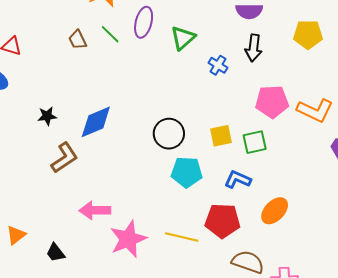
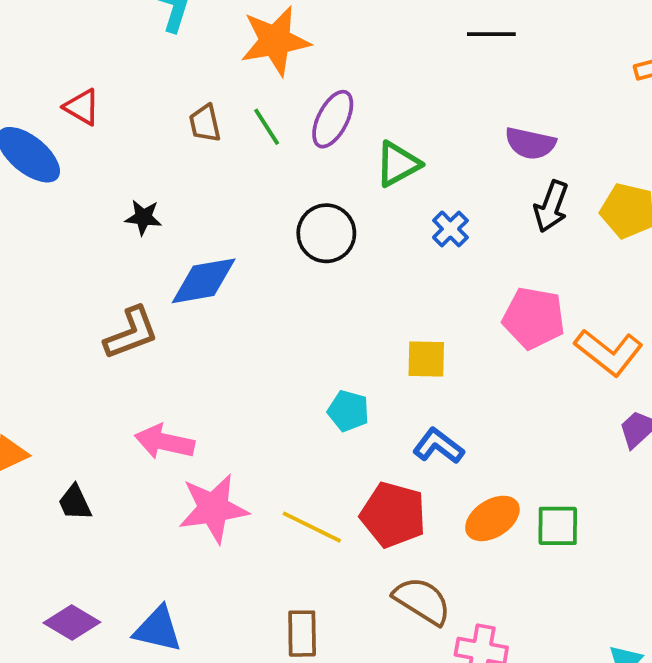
black arrow: (254, 48) -> (551, 206), moved
black star: (47, 116) -> (143, 217), moved
black circle: (169, 134) -> (326, 233), moved
green square: (255, 142) -> (558, 526), moved
cyan pentagon: (187, 172) -> (348, 411), size x0.7

